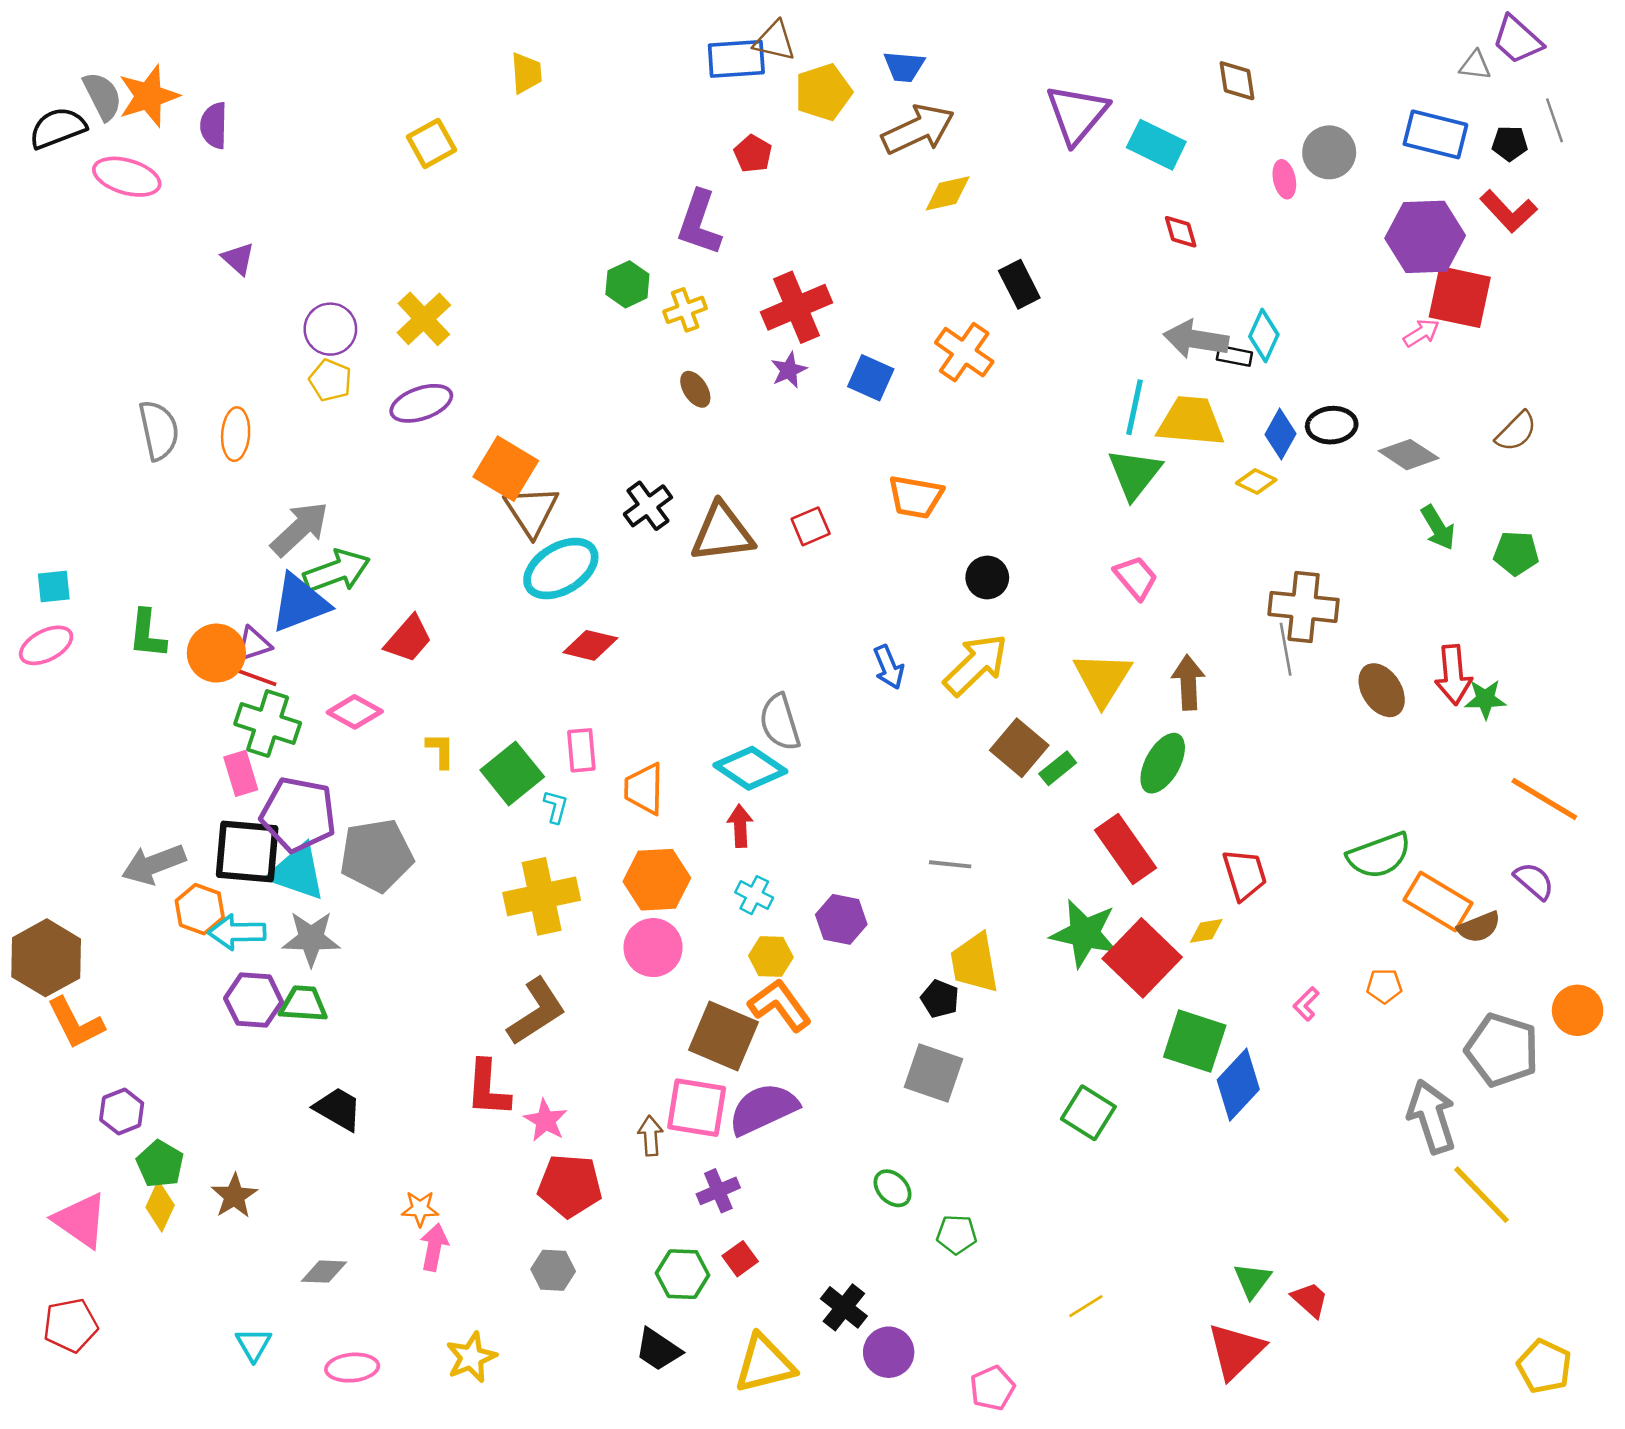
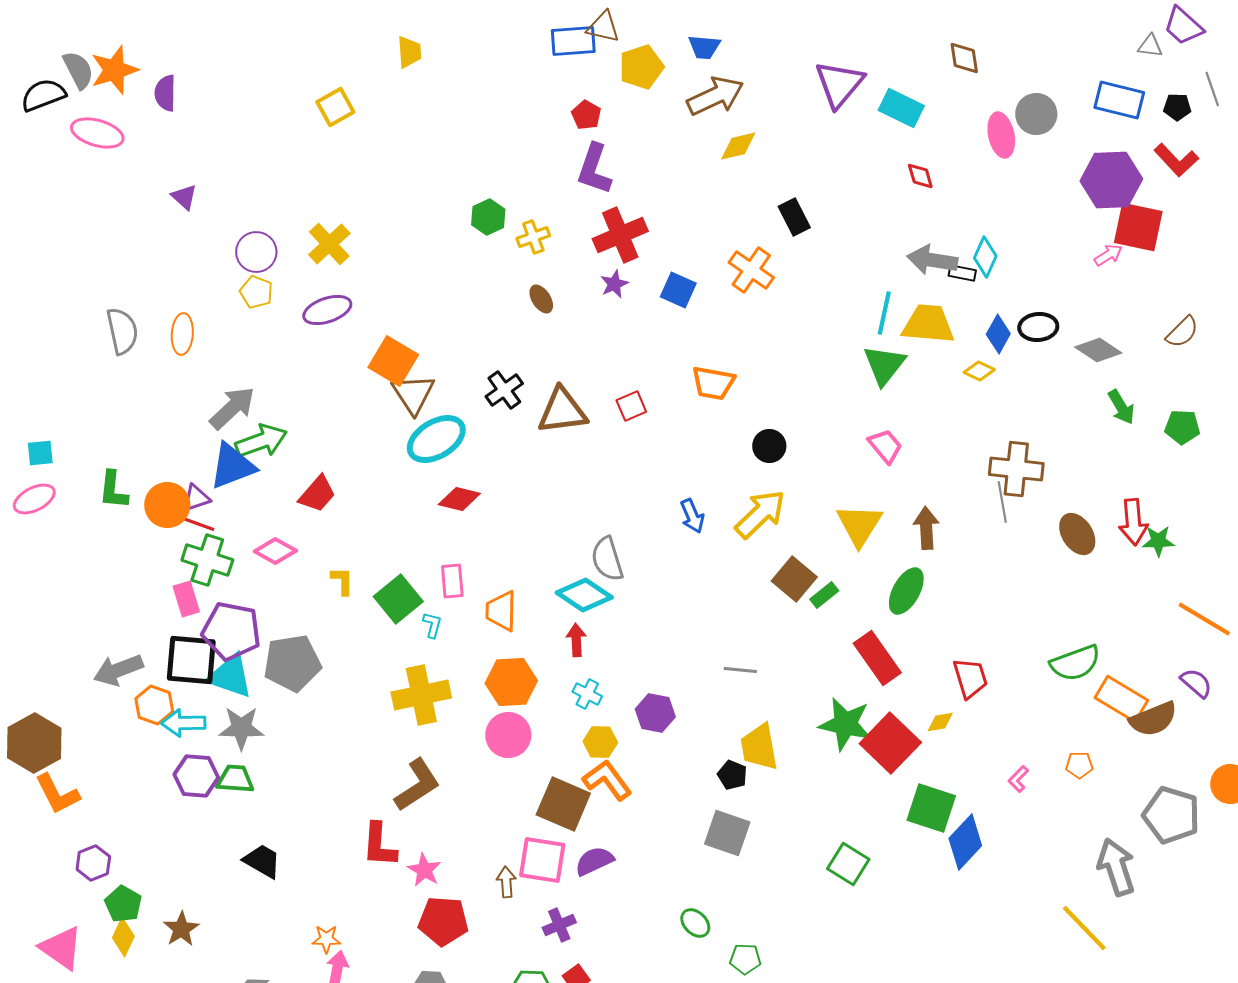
pink ellipse: (1284, 179) -> (1001, 135), size x1.5
purple L-shape: (699, 223) -> (594, 169), moved
brown semicircle: (1479, 927) -> (1153, 719), size x1.4
purple semicircle: (763, 1109) -> (594, 861), size x0.7
yellow line: (1482, 1195) -> (1084, 928), moved

